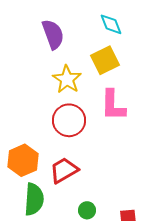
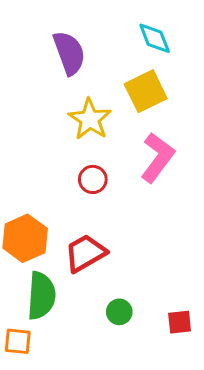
pink L-shape: (113, 105) -> (158, 157), turned -144
red circle: (69, 120) -> (93, 179), size x0.6

